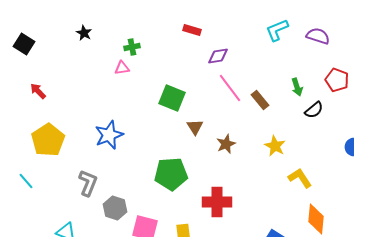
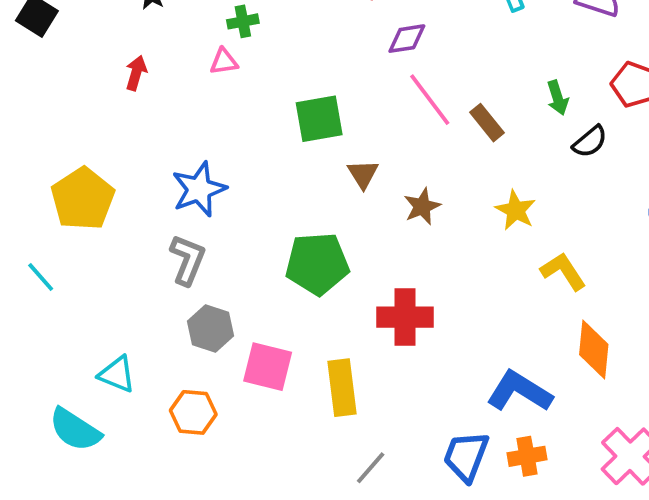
red arrow: (38, 91) -> (136, 73), moved, turned 60
green square: (172, 98) -> (319, 119), turned -32
gray L-shape: (88, 183) -> (188, 260), moved

